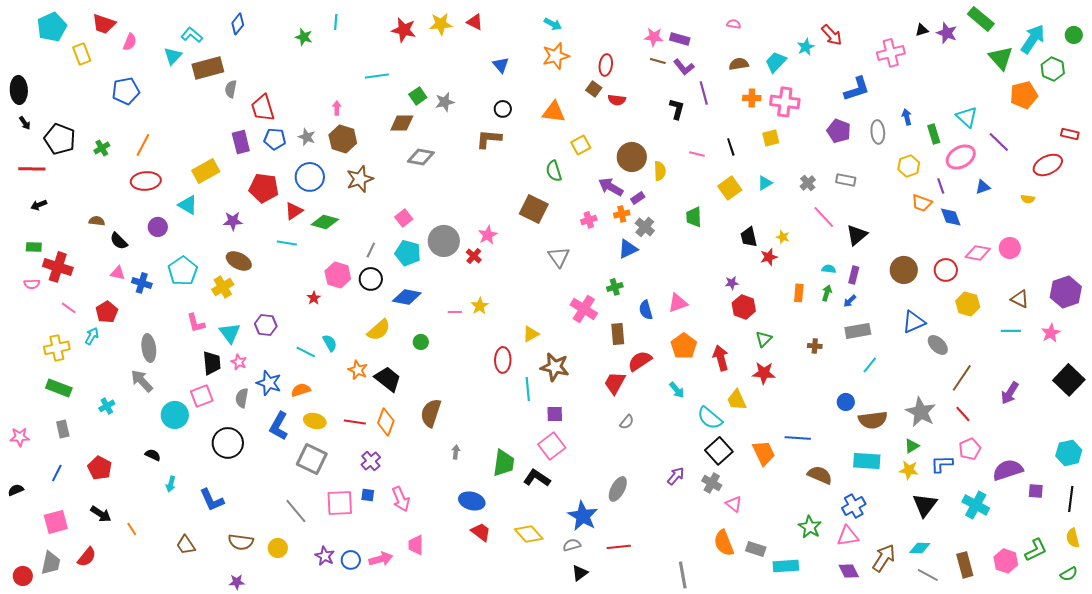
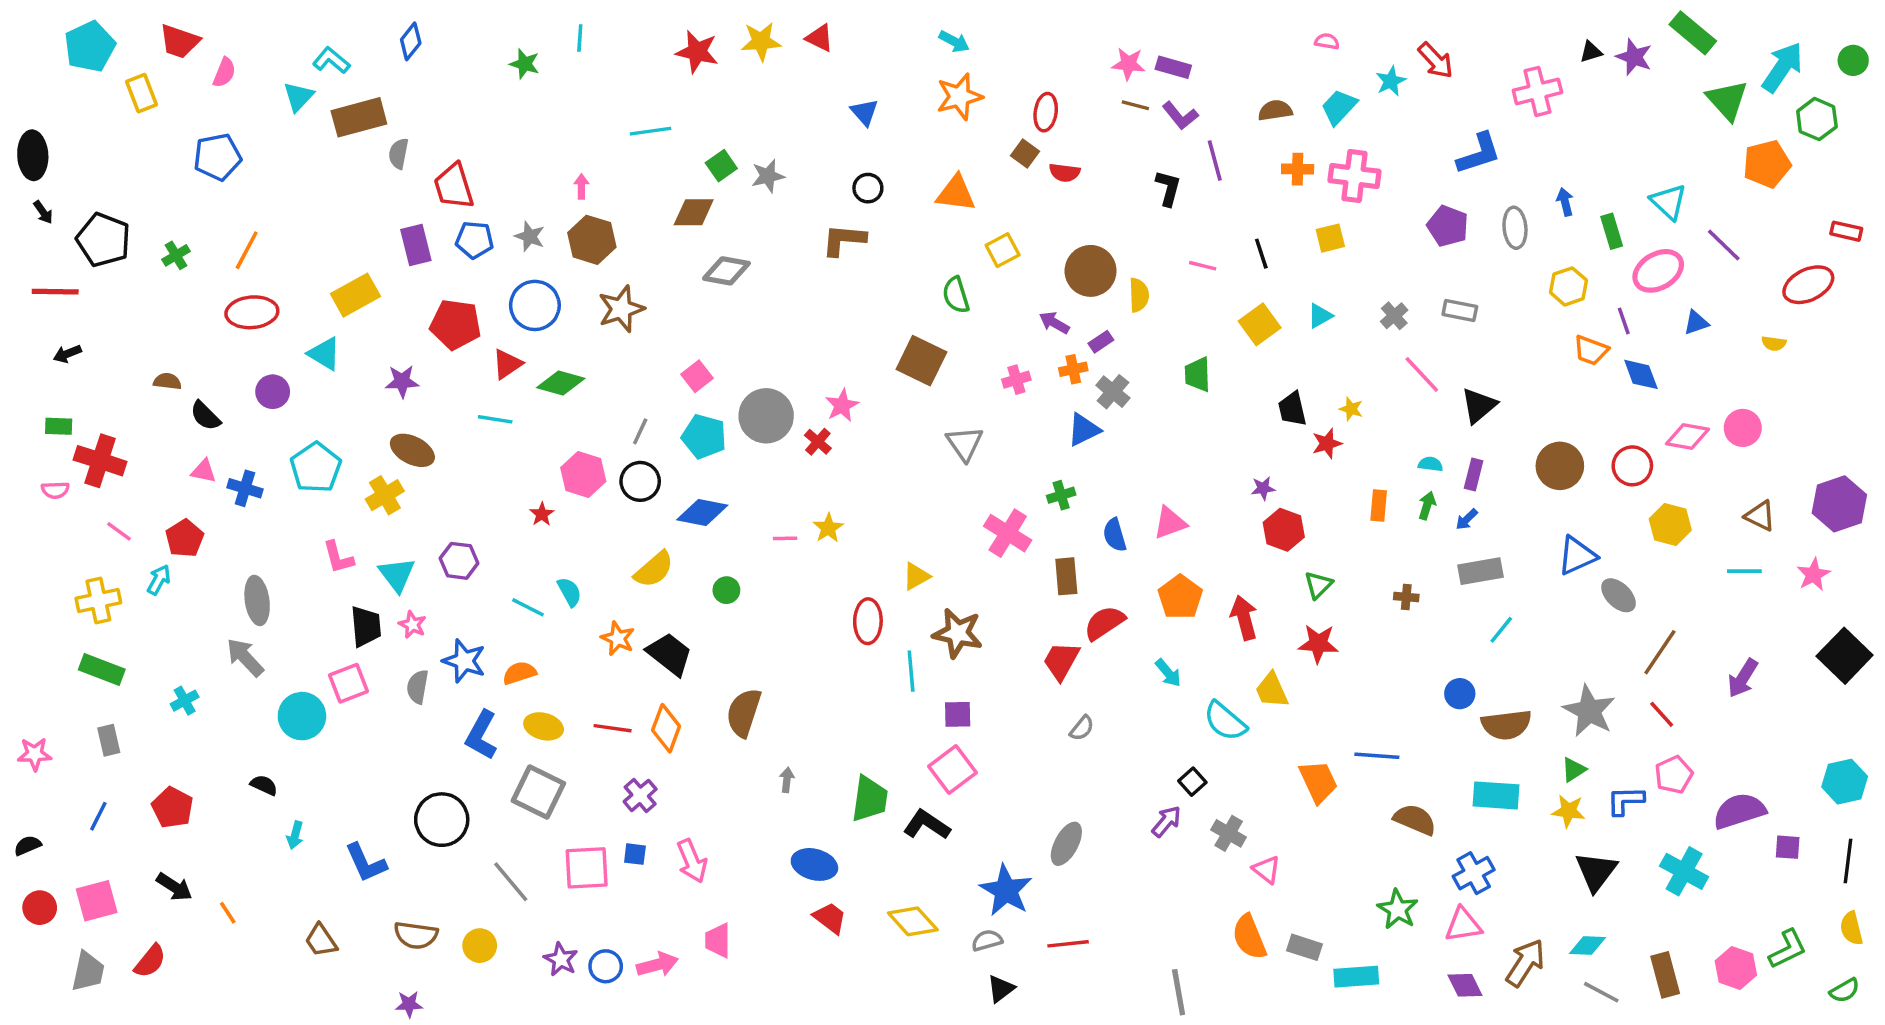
pink semicircle: (734, 24) -> (1327, 41), moved
purple arrow: (611, 187) -> (1054, 323), size x0.7
black circle: (228, 443) -> (442, 820), moved
black square: (719, 451) -> (1192, 782), moved, size x0.6
red circle: (23, 576) -> (40, 908), moved

